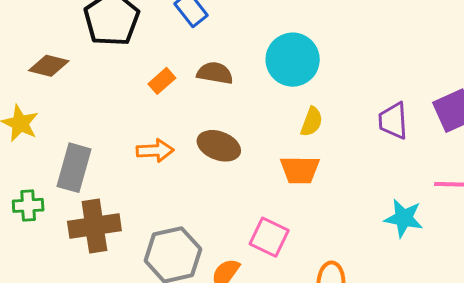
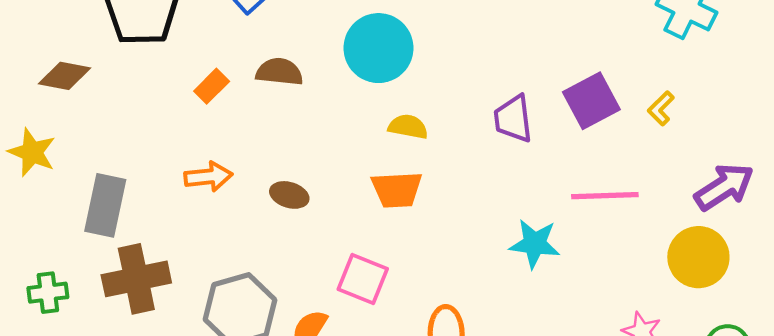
yellow semicircle: (312, 122) -> (408, 127), turned -96
brown ellipse: (219, 146) -> (289, 195), moved, size x0.7
green cross: (28, 205) -> (48, 293), moved

